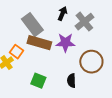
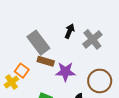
brown rectangle: (39, 43) -> (46, 61), size x0.7
purple star: (65, 43) -> (65, 72), moved

